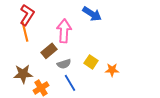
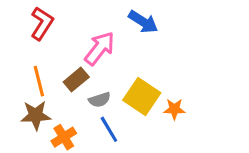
pink arrow: (64, 31) -> (100, 48), turned 35
orange line: (25, 32) -> (39, 81), moved
yellow square: (91, 62) -> (142, 97), size x1.6

